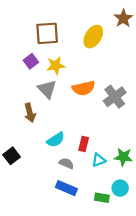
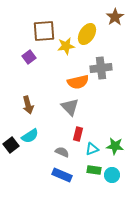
yellow star: (56, 66) -> (66, 46), moved
gray triangle: (47, 89) -> (70, 107), moved
gray cross: (115, 97) -> (101, 68), moved, turned 30
cyan semicircle: (56, 140) -> (30, 136), moved
green rectangle: (102, 198) -> (94, 170), moved

